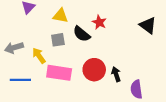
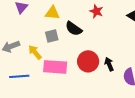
red star: (99, 22) -> (96, 11), moved

